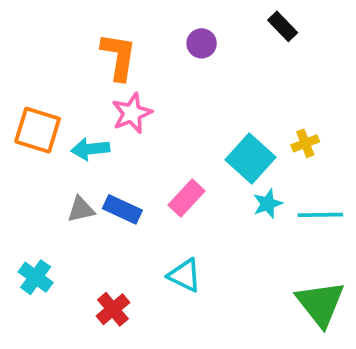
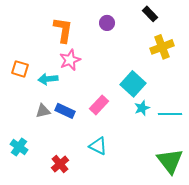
orange square: (38, 130) -> (20, 69), size x0.7
yellow cross: (305, 143) -> (162, 47), moved, size x1.6

